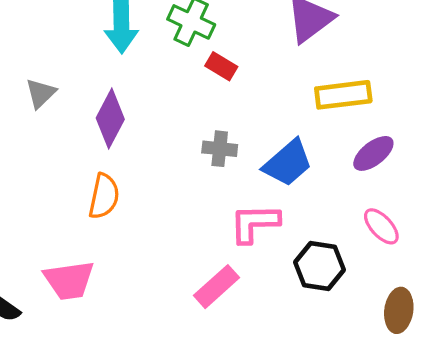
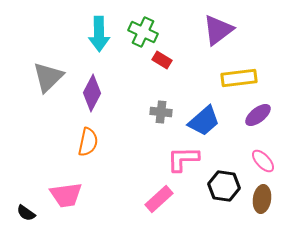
gray triangle: (41, 93) -> (48, 77), size x1.6
brown ellipse: (399, 310) -> (262, 199), moved

